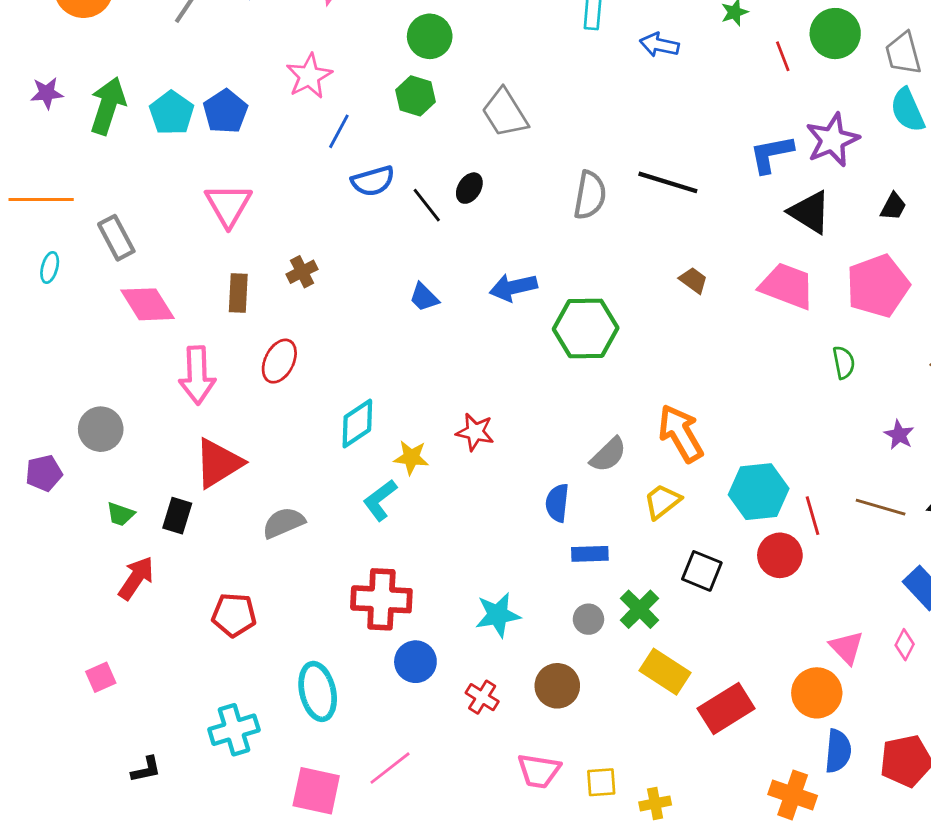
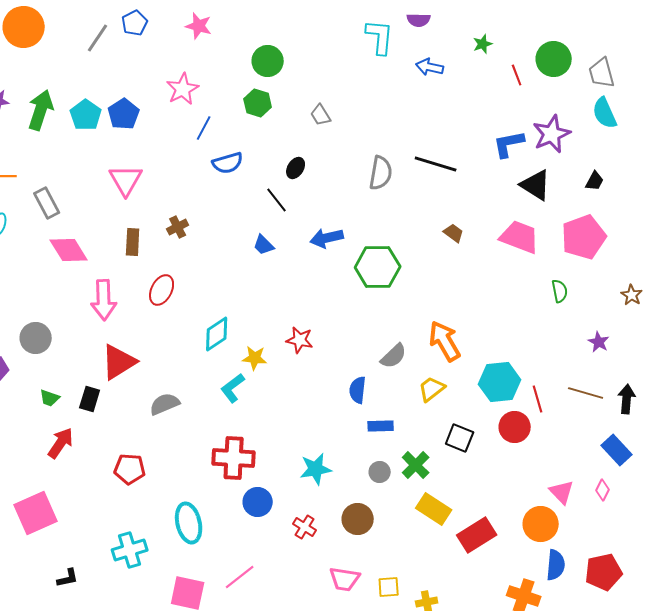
gray trapezoid: (505, 113) -> (321, 115), size x0.6
black line: (427, 205) -> (277, 200), moved
pink square: (101, 677) -> (36, 513), size x2.0

